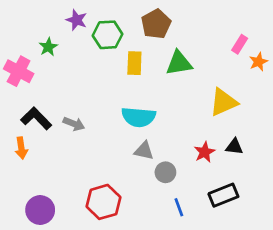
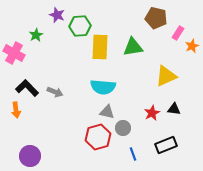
brown pentagon: (156, 24) -> (156, 18), moved, turned -30
yellow rectangle: (134, 63) -> (100, 47), size x1.4
red hexagon: (103, 202) -> (98, 137), moved

